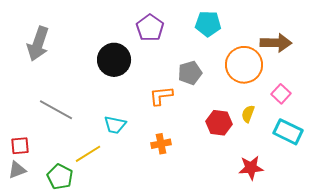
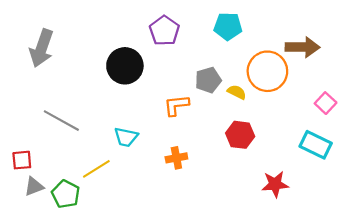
pink square: (281, 94) -> (326, 103), moved
yellow semicircle: (248, 114) -> (237, 92), moved, turned 96
gray triangle: (17, 170) -> (34, 186), moved

